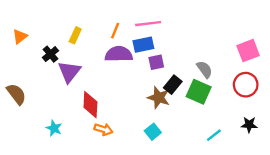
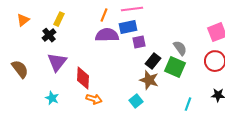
yellow rectangle: (75, 35) -> (59, 19), moved
purple triangle: (69, 72) -> (57, 62), moved
brown star: (159, 98) -> (149, 80), moved
cyan line: (214, 135) -> (188, 104), turned -32

